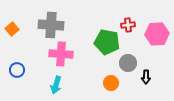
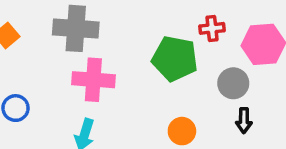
gray circle: (128, 63) -> (233, 83), moved

